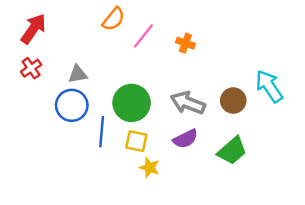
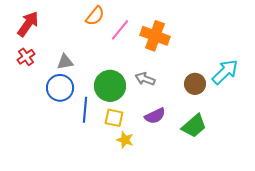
orange cross: (185, 43) -> (155, 36), size x1.8
cyan arrow: (269, 86) -> (225, 72), turned 80
gray arrow: (188, 103) -> (145, 79), moved, size x0.7

